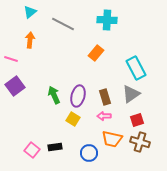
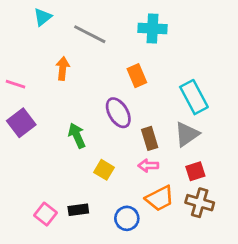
orange arrow: (30, 40) -> (63, 68), moved
orange rectangle: (96, 53) -> (137, 76), turned -63
purple ellipse: (78, 96) -> (118, 113), moved, turned -45
orange trapezoid: (112, 139) -> (160, 198), turned -40

